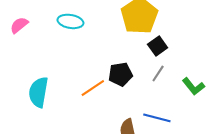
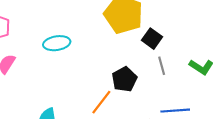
gray line: (158, 73) -> (162, 66), turned -30

